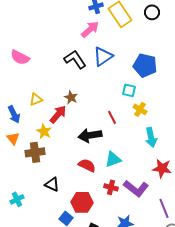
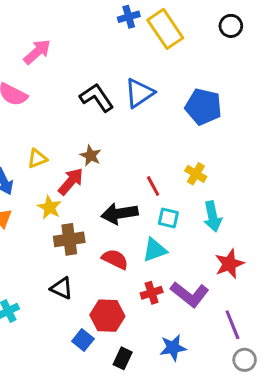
black circle: (152, 12) -> (231, 26), moved
pink arrow: (90, 29) -> (37, 52), moved
cyan square: (129, 90) -> (168, 218), moved
brown cross: (35, 152) -> (69, 239), moved
red star: (162, 168) -> (229, 264), turned -30
red cross: (111, 187) -> (152, 293), turned -32

